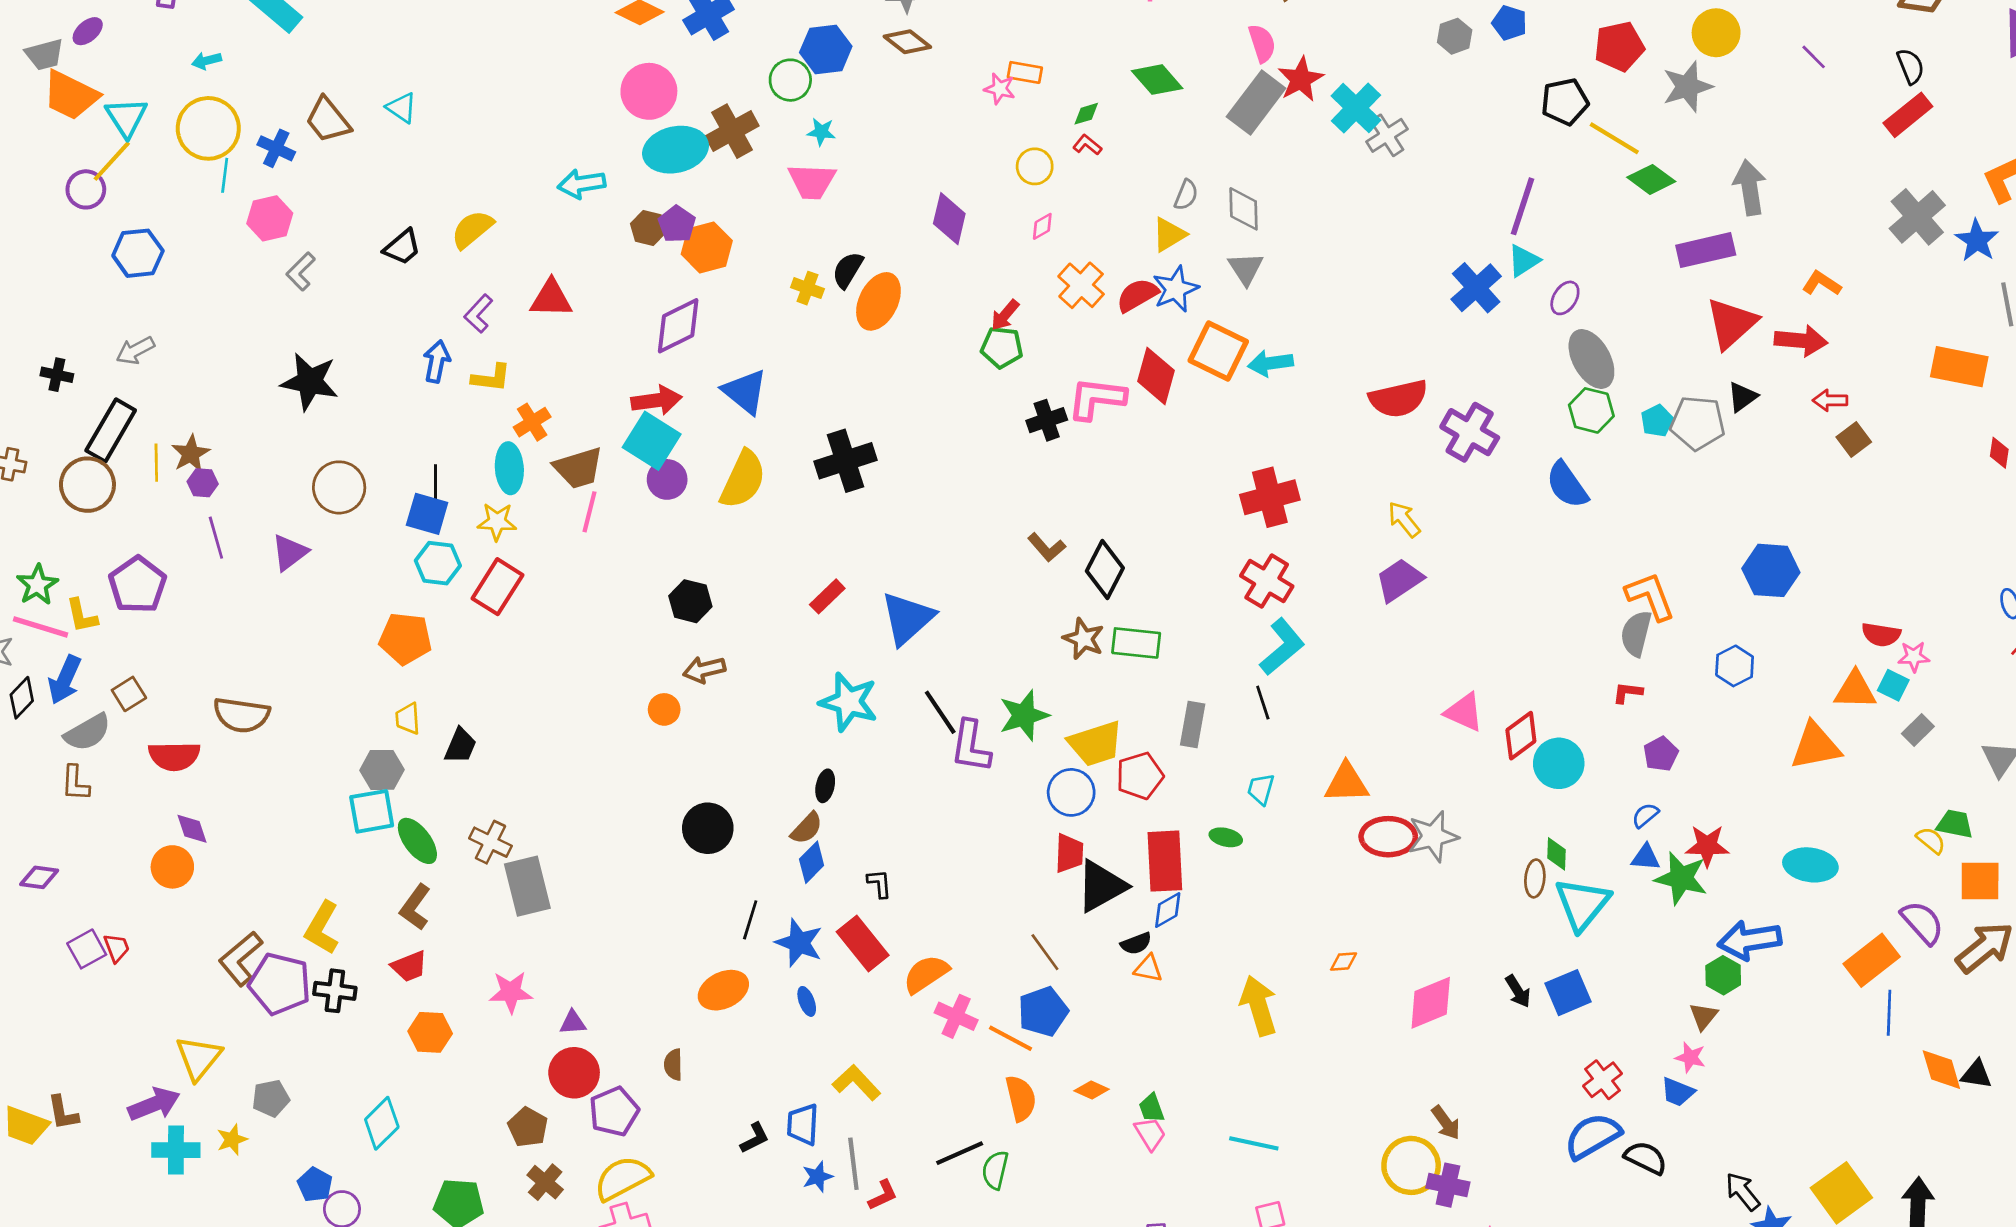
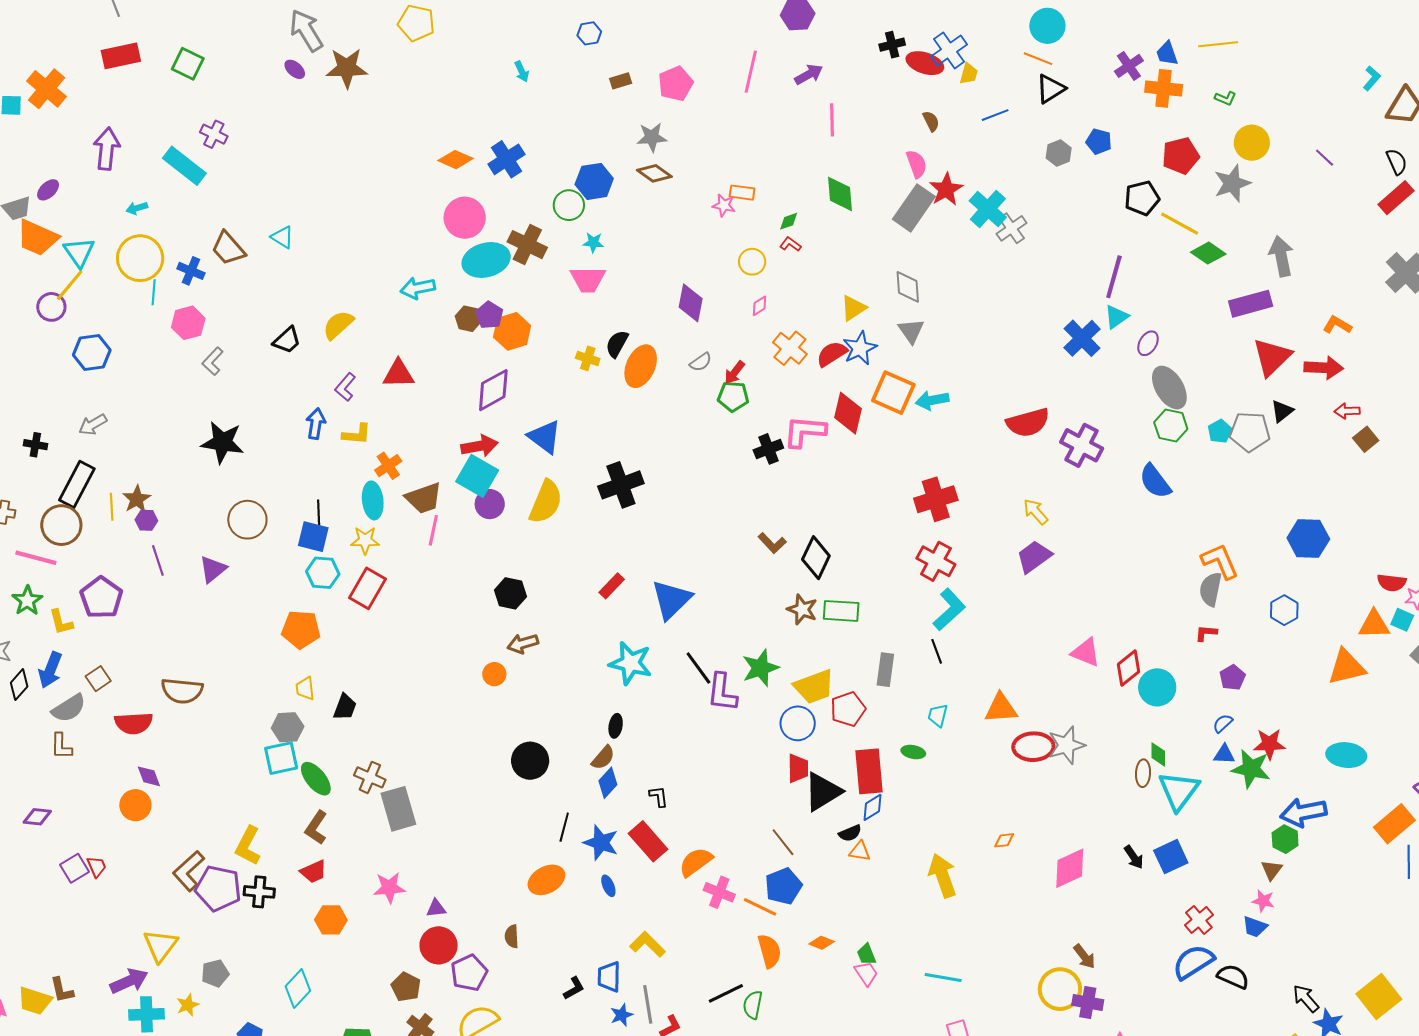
green diamond: (1157, 80) -> (840, 194), turned 39
brown cross: (732, 131) -> (527, 245), turned -33
gray semicircle: (1186, 195) -> (701, 362), moved, turned 35
pink line: (41, 627) -> (36, 558), moved

